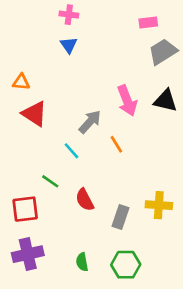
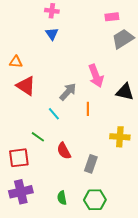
black triangle: (165, 101) -> (125, 92), moved
orange line: (116, 144) -> (88, 109), turned 32
yellow cross: (159, 205) -> (120, 137), moved

